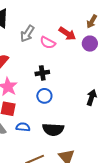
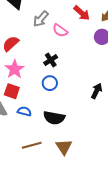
red arrow: (67, 34) -> (82, 13), moved
black cross: (42, 73) -> (51, 60), turned -32

